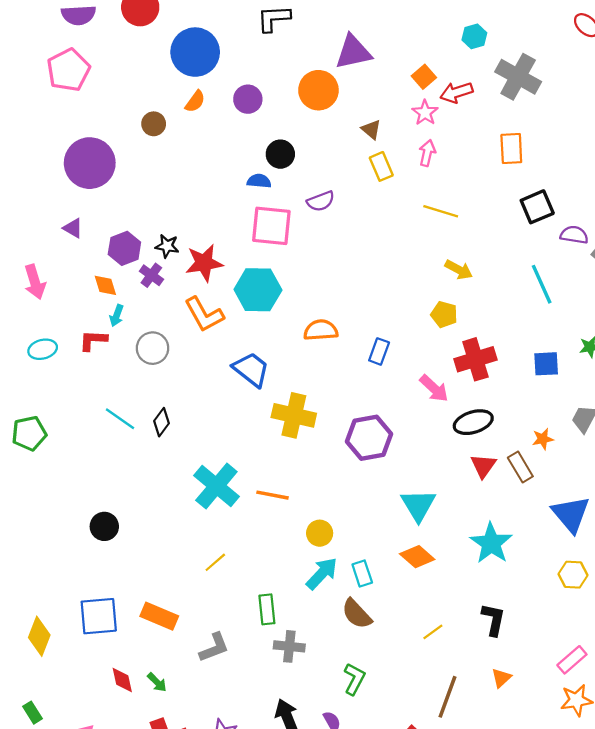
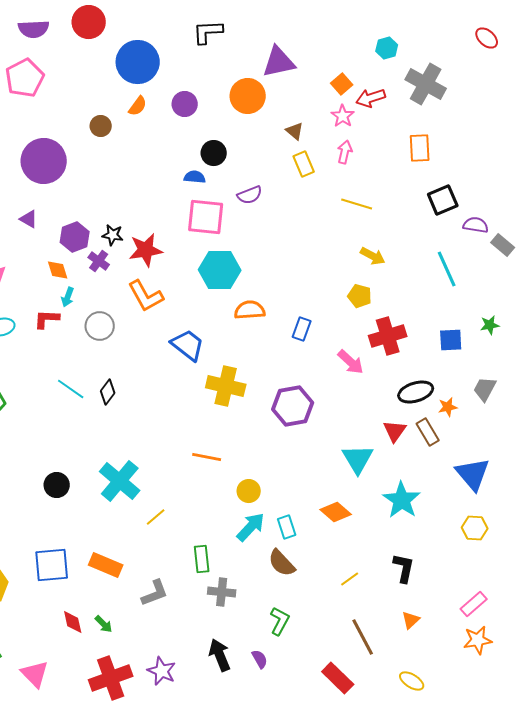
cyan hexagon: (258, 290) -> (220, 270), moved
black ellipse: (473, 422) -> (416, 392), moved
cyan cross: (216, 486) -> (120, 481), moved
cyan triangle: (418, 505) -> (358, 459), moved
brown line: (447, 697) -> (363, 637), turned -48

